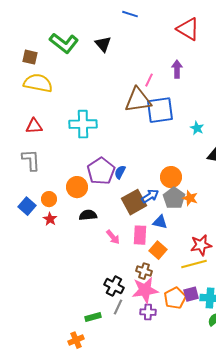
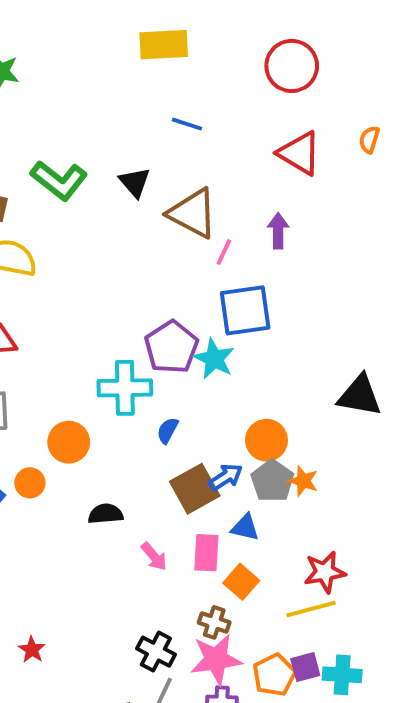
brown triangle: (138, 100) -> (193, 213), moved, turned 36
cyan cross: (83, 124) -> (125, 388), moved
cyan star: (197, 128) -> (214, 359), moved, size x1.5
purple pentagon: (101, 171) -> (171, 347), moved
orange circle: (77, 187) -> (69, 442), moved
red star: (50, 219) -> (32, 650), moved

